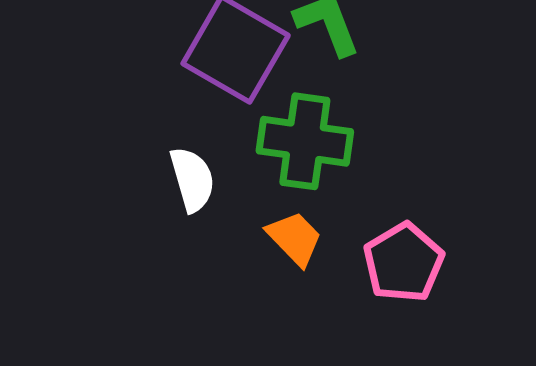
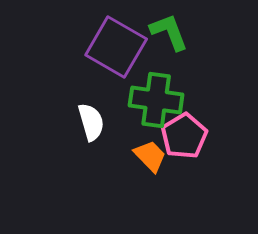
pink pentagon: (404, 263) -> (184, 136), moved

